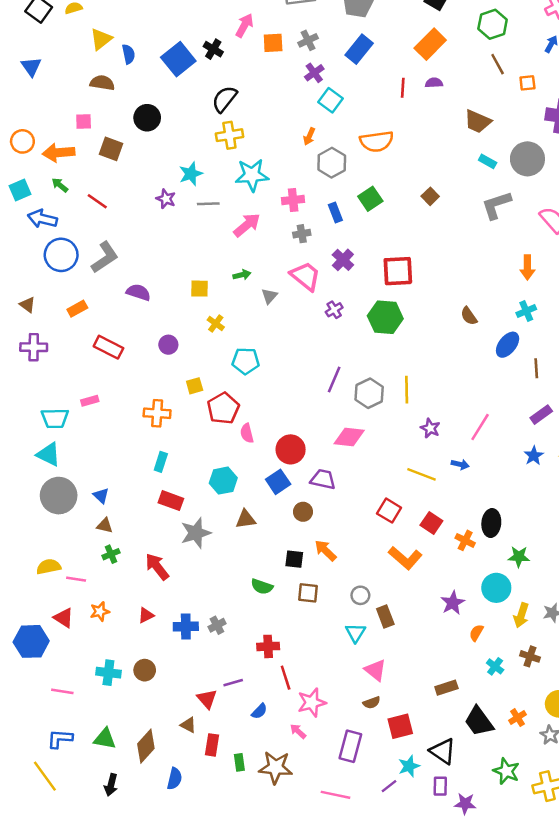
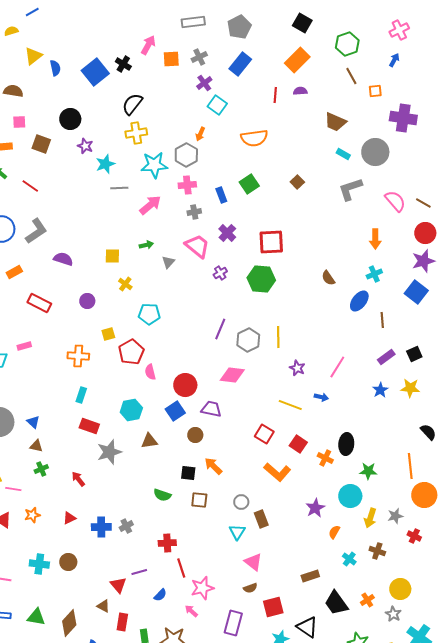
brown semicircle: (102, 83) -> (13, 91), moved
gray hexagon: (332, 163) -> (186, 155), moved
purple star: (166, 199) -> (85, 146), moved
red arrow: (157, 567) -> (78, 479), size x0.7

